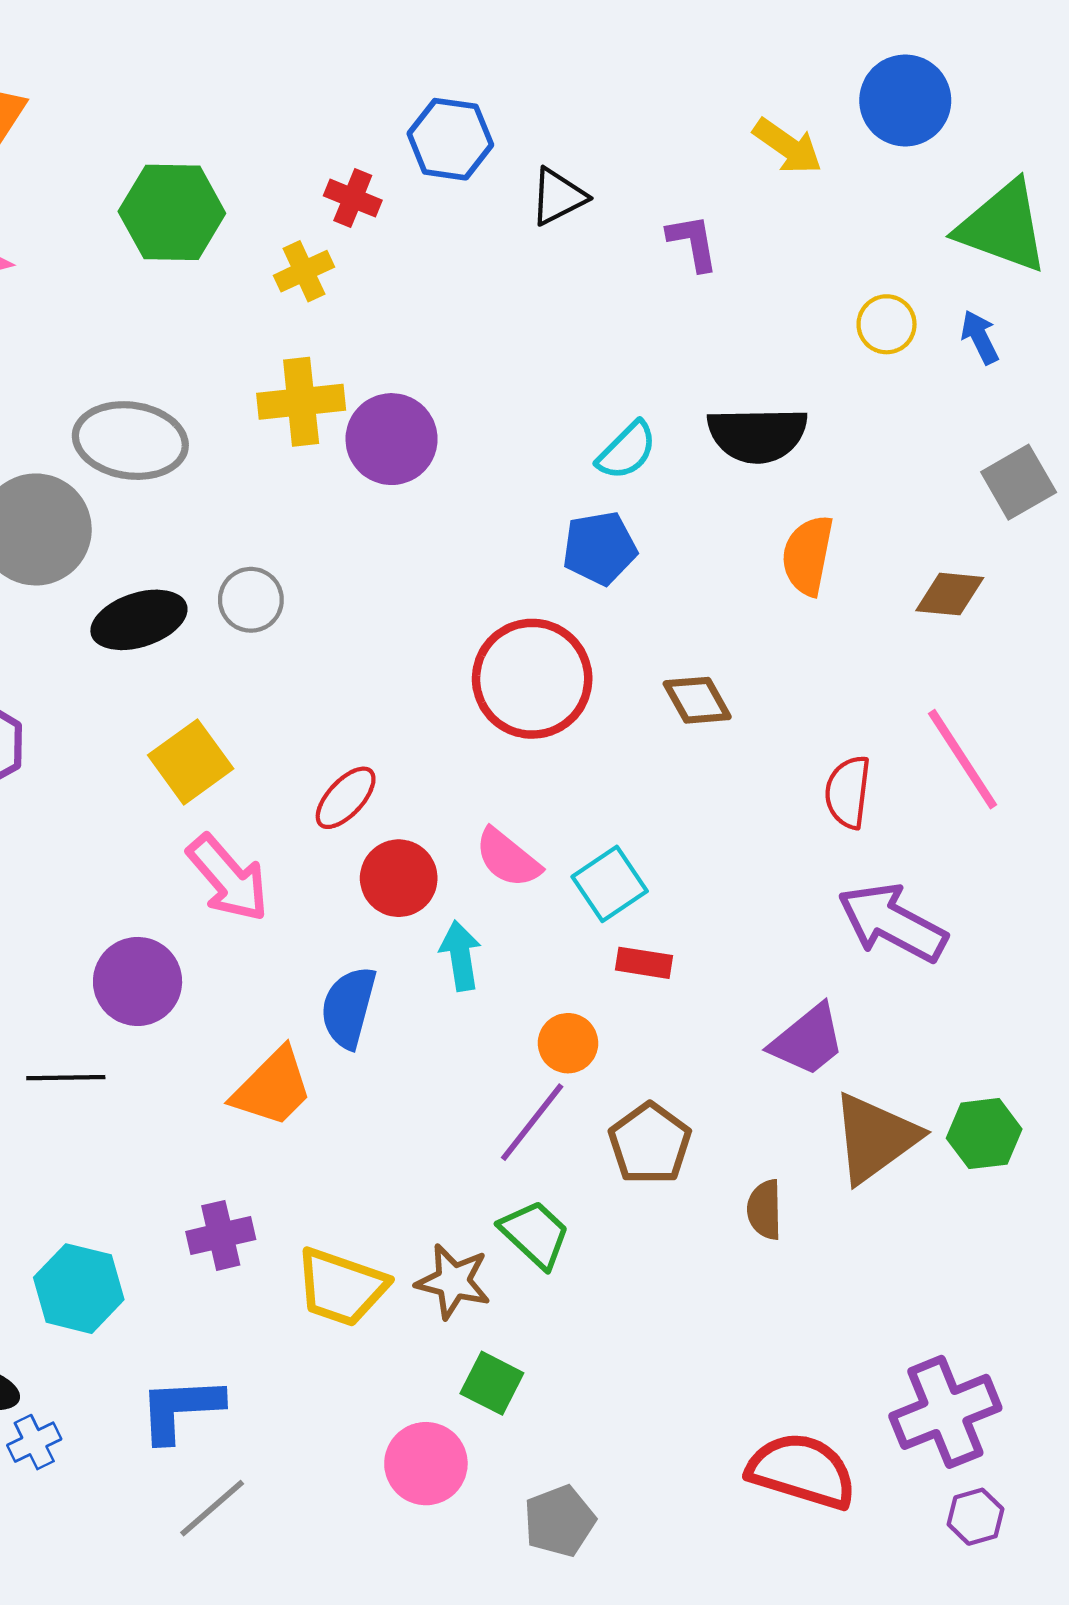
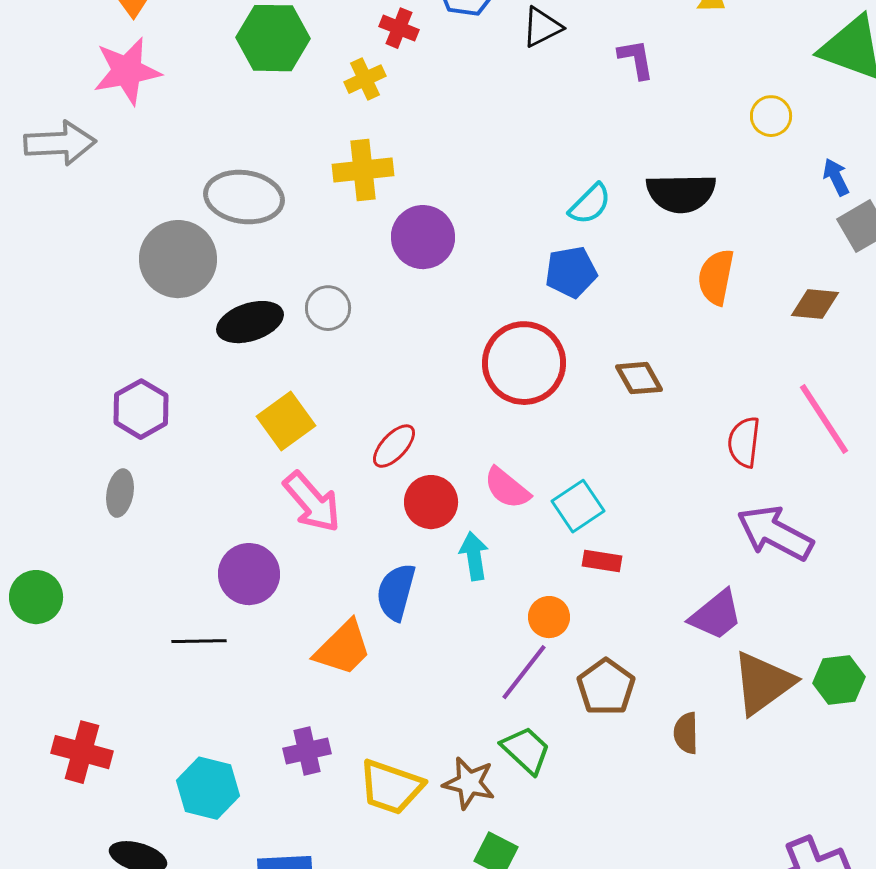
blue arrow: (980, 337) -> (836, 177), moved
purple circle: (392, 439) -> (423, 237), moved

